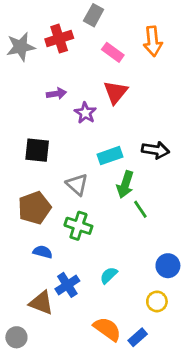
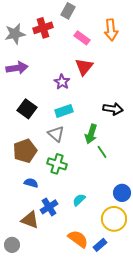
purple arrow: (56, 94) -> (17, 68), moved, size x1.5
black square: (37, 150) -> (27, 109), turned 30
cyan rectangle: (110, 156) -> (64, 111), moved
yellow circle: (157, 301) -> (114, 219), size x1.6

